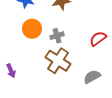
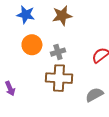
brown cross: (58, 61) -> (59, 78), turned -30

